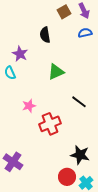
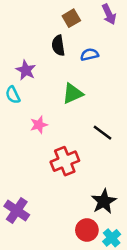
brown square: (64, 12) -> (71, 18), moved
blue semicircle: (85, 33) -> (89, 55), moved
pink star: (29, 106) -> (39, 125), moved
black star: (80, 155) -> (104, 201), turned 30

